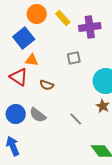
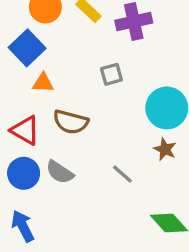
red triangle: (19, 77) -> (25, 130), moved
brown semicircle: (47, 85) -> (71, 122), size x1.5

